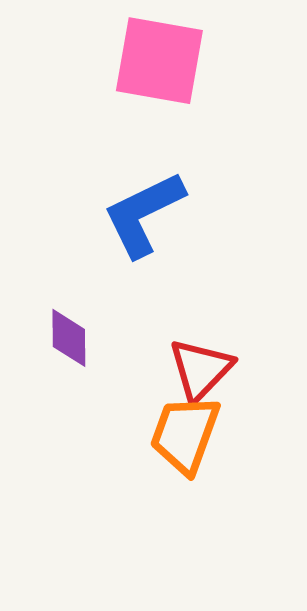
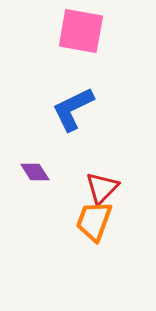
purple diamond: (69, 338) -> (35, 172), turned -32

